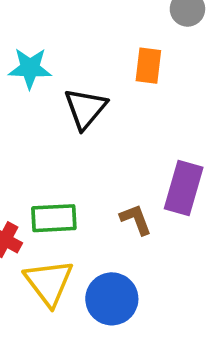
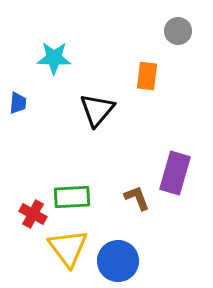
cyan star: (30, 68) -> (54, 58), moved

